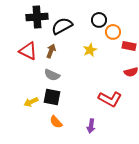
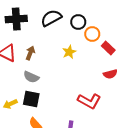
black semicircle: (62, 26) -> (51, 18), moved
red rectangle: (129, 46) -> (108, 48), turned 32

